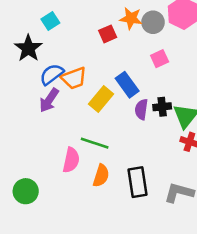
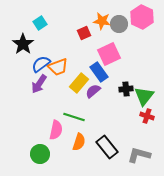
pink square: (160, 59) -> (109, 54), moved, size x1.6
purple semicircle: (141, 109) -> (93, 91), moved, turned 42
black rectangle: (137, 182) -> (107, 147), turned -30
green circle: (26, 191) -> (40, 154), moved

